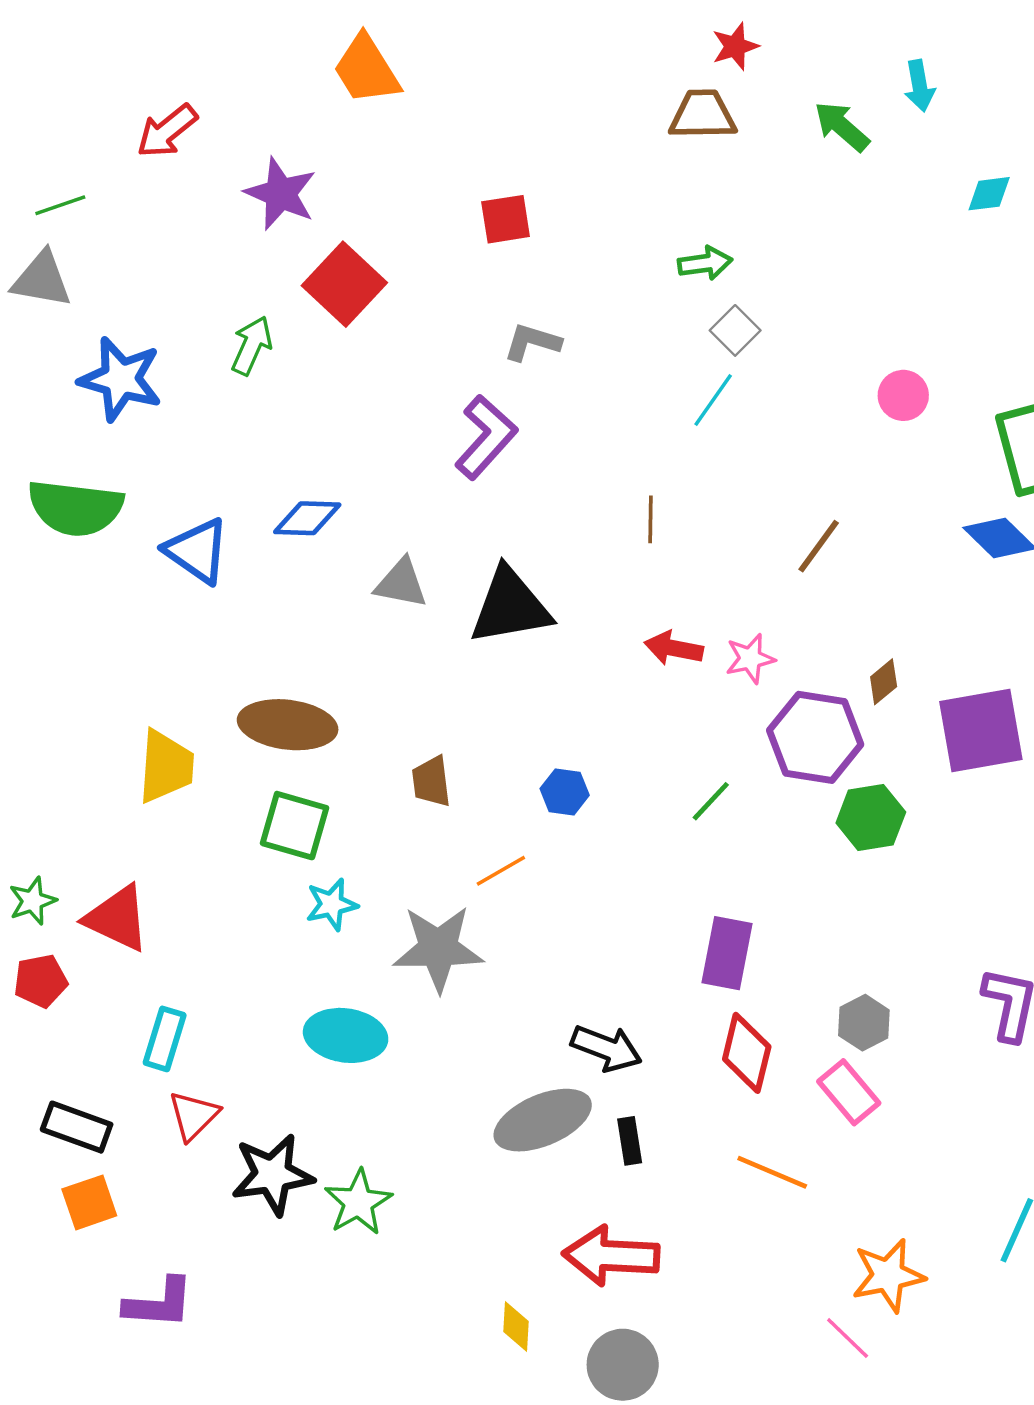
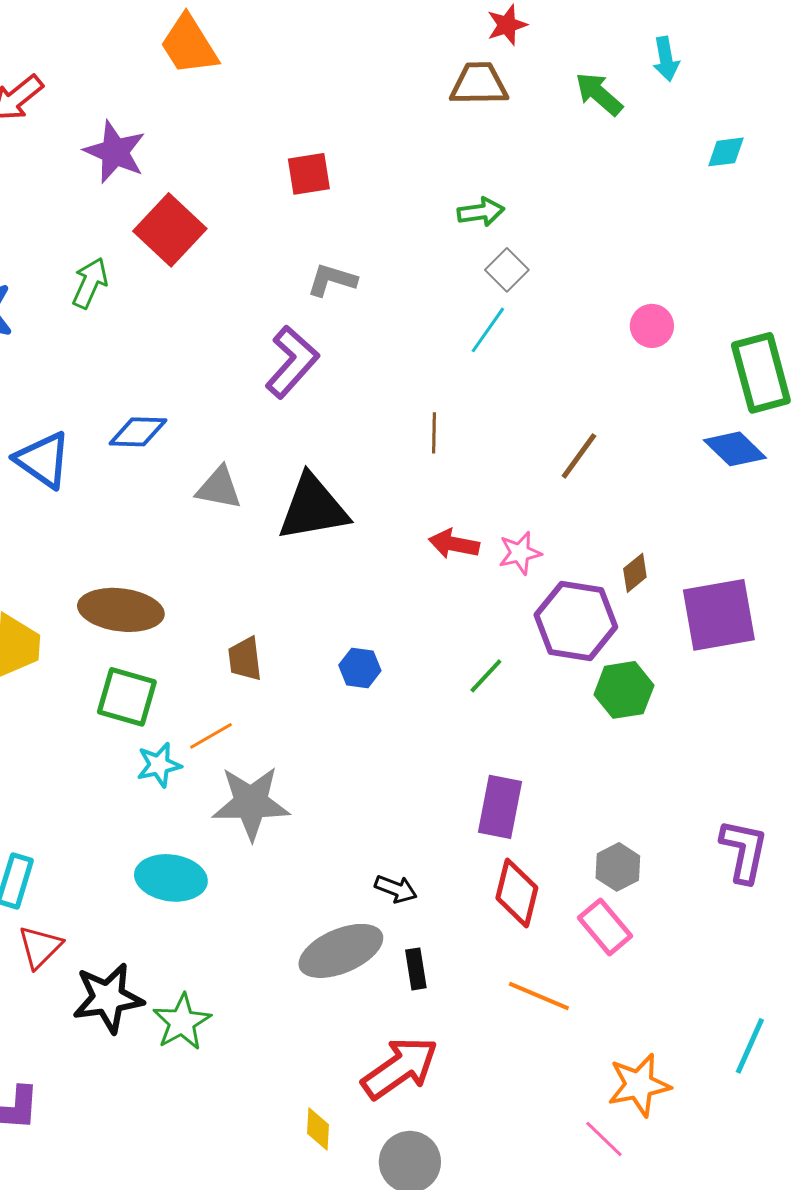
orange line: (501, 871) -> (211, 736), moved
black arrow: (606, 1048) -> (396, 889), size x0.7
red arrow: (611, 1256) -> (400, 1068), turned 142

